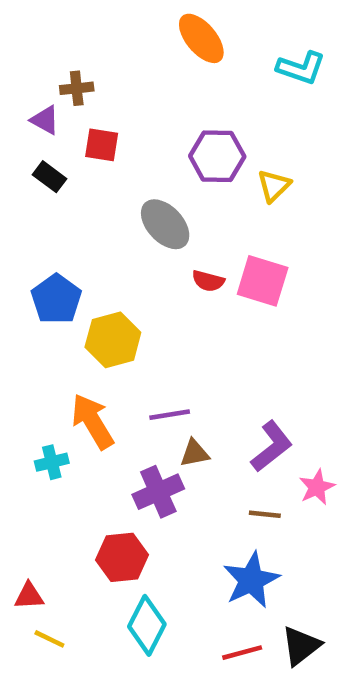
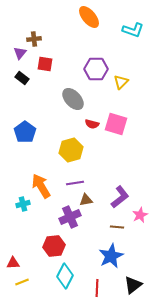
purple triangle: (45, 120) -> (20, 53), turned 40
yellow hexagon: (113, 340) -> (71, 150), moved
yellow line: (49, 639) -> (22, 282), turned -48
red line: (242, 653) -> (97, 288), moved, turned -72

